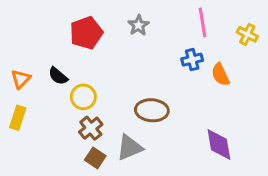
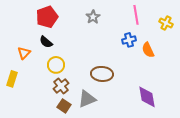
red pentagon: (86, 33) -> (47, 17), moved
black semicircle: (58, 76) -> (46, 42), moved
orange triangle: (21, 79) -> (24, 53), moved

